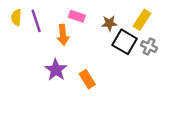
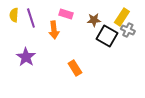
gray cross: (149, 47) -> (128, 30), moved
purple star: (56, 70) -> (26, 57), moved

